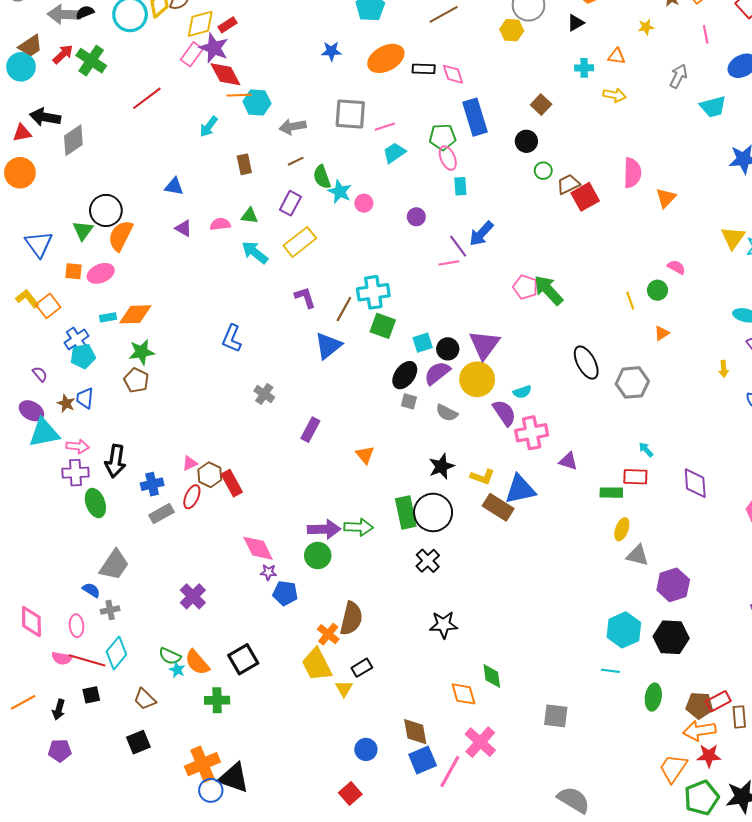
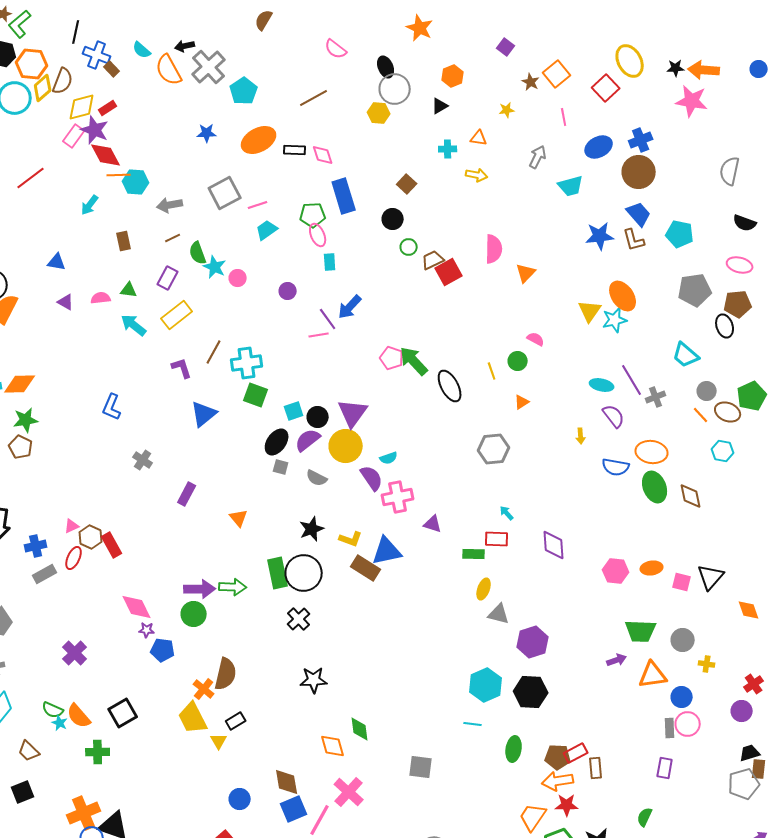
gray square: (350, 114) -> (225, 193), turned -32
brown line: (344, 309) -> (214, 352), moved
black ellipse: (586, 363) -> (450, 386), moved

